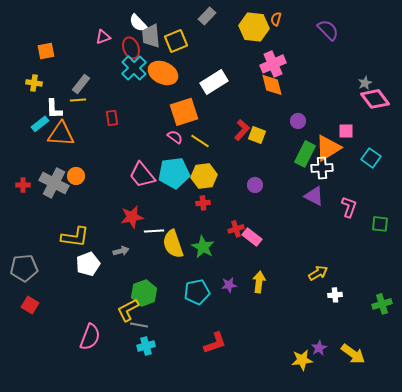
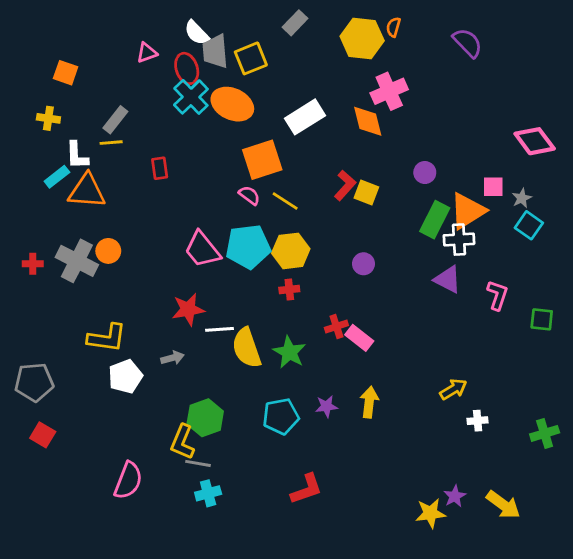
orange square: (46, 51) -> (66, 73), turned 30
gray star: (365, 83) -> (522, 198), moved
orange diamond: (272, 85) -> (368, 121), moved
yellow L-shape: (128, 310) -> (182, 442), turned -40

